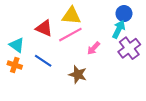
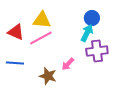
pink arrow: (94, 48) -> (68, 64), moved
purple cross: (129, 48) -> (97, 51), turned 30
blue line: (43, 61) -> (15, 63), turned -30

